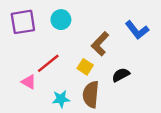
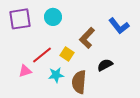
yellow square: (85, 67) -> (67, 54), moved
pink triangle: (29, 82) -> (25, 71), turned -48
cyan star: (61, 99) -> (56, 75), moved

